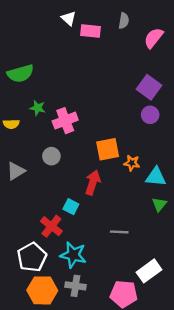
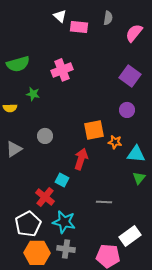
purple circle: (150, 115) -> (127, 110), moved
pink cross: (65, 121) -> (62, 70), moved

